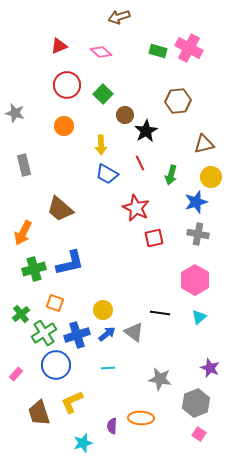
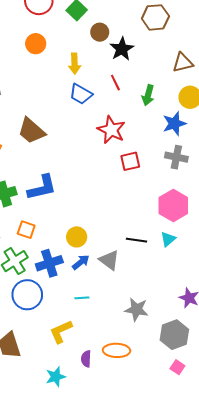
cyan triangle: (199, 317) -> (168, 239), moved
yellow L-shape: (72, 402) -> (61, 331), moved

